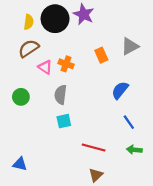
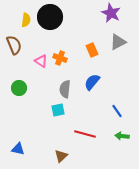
purple star: (84, 14) -> (111, 13), moved
brown semicircle: (29, 48) -> (14, 45), moved, turned 102
blue semicircle: (120, 90) -> (92, 82), moved
gray semicircle: (61, 95) -> (65, 89), moved
brown triangle: (96, 175) -> (61, 156), moved

